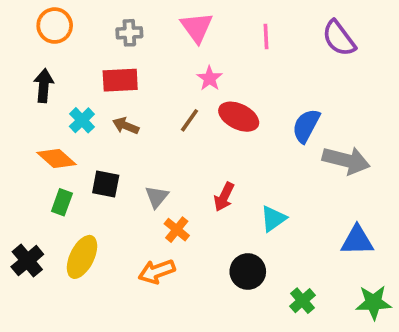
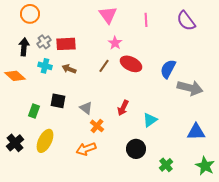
gray cross: (129, 33) -> (44, 42), moved, turned -32
cyan cross: (82, 120) -> (45, 66), turned -32
orange diamond: (56, 159) -> (15, 76), moved
gray triangle: (157, 197) -> (86, 108), turned -32
green star: (374, 302) -> (205, 166), turned 30

